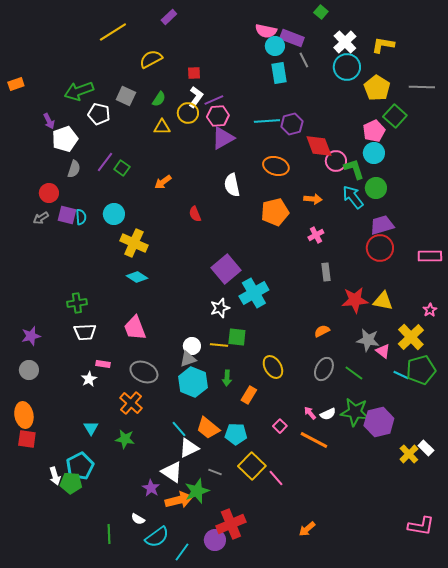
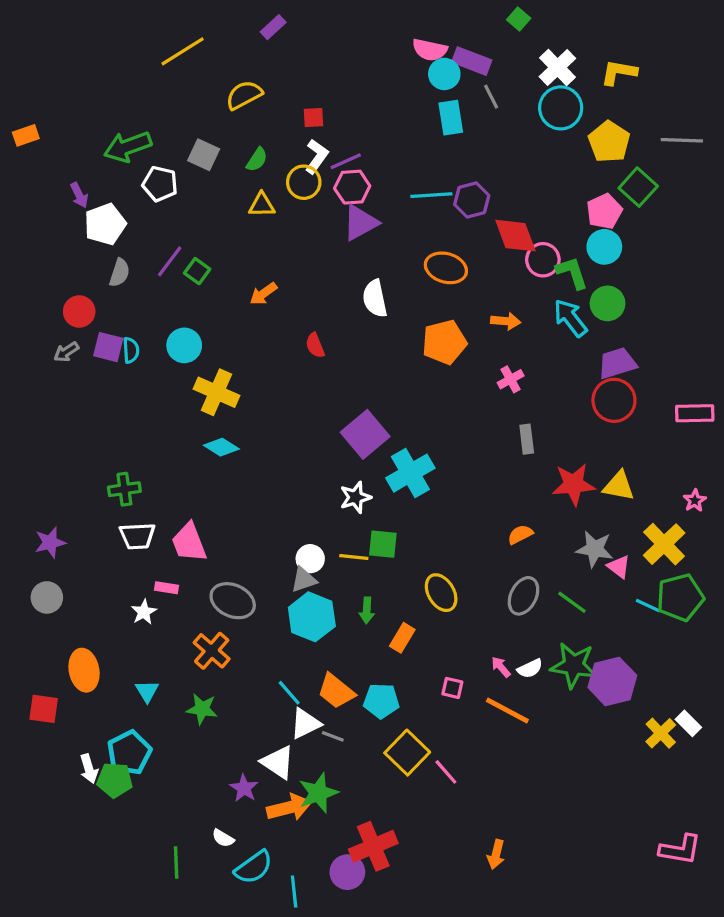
pink trapezoid: (135, 328) -> (189, 543), moved
orange ellipse: (24, 415) -> (84, 670), moved
pink square: (280, 426) -> (452, 688), turned -32
gray line: (215, 472) -> (333, 736), moved
orange arrow: (307, 529) -> (496, 854), turned -36
cyan line: (182, 552) -> (294, 892), turned -42

